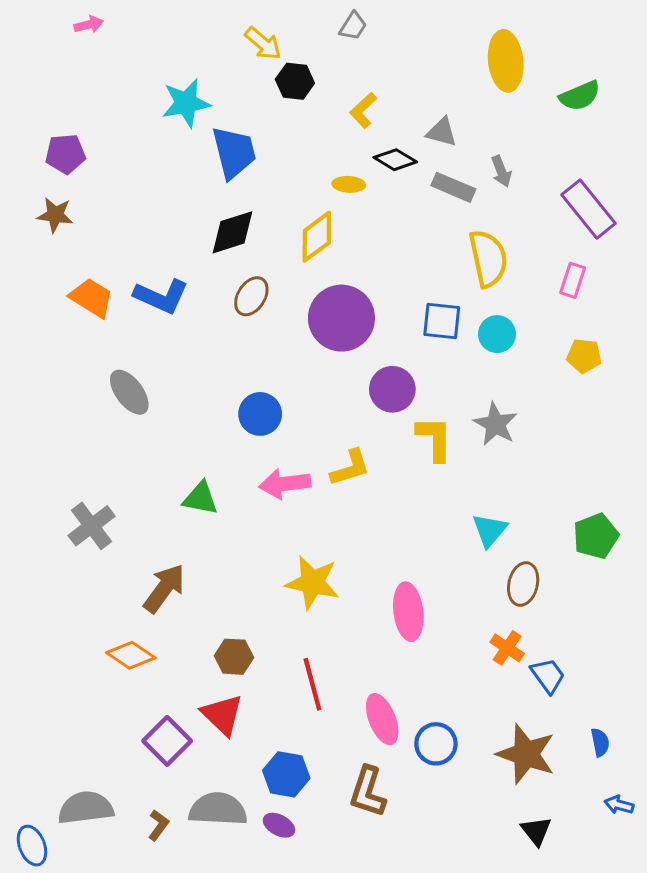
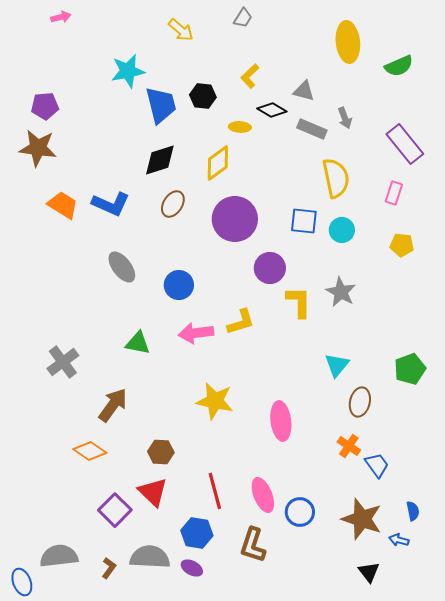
black hexagon: (295, 81) -> (203, 96), moved
brown star: (55, 215) -> (38, 148), size x1.5
gray ellipse: (129, 392) -> (122, 267), moved
red line: (312, 684) -> (215, 491), moved
blue arrow: (619, 805) -> (399, 540), moved

